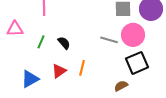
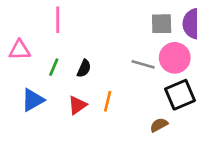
black semicircle: (64, 43) -> (84, 68), turned 64
blue triangle: (30, 79) -> (33, 100), moved

